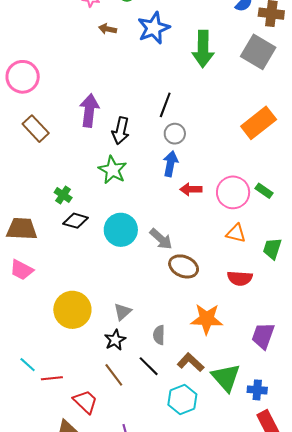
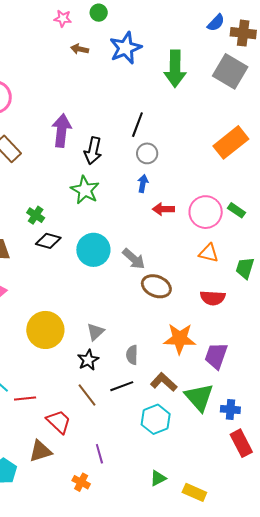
blue arrow: (170, 164) -> (143, 184), size x0.7
purple trapezoid: (263, 336) -> (216, 356), moved
black line: (149, 366) -> (122, 386), turned -65

